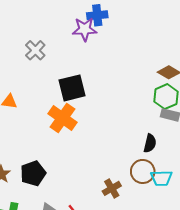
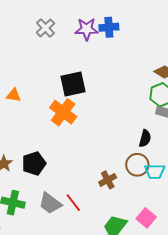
blue cross: (97, 15) -> (109, 27), moved
gray cross: (35, 50) -> (45, 28), moved

